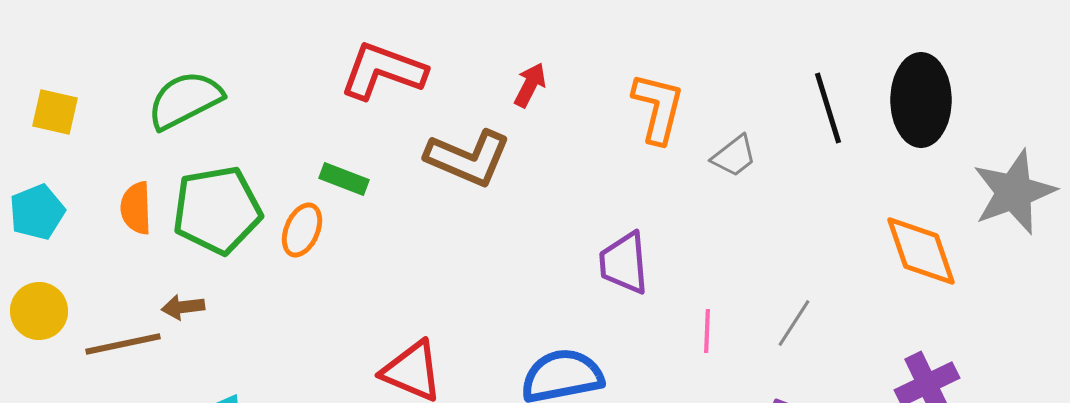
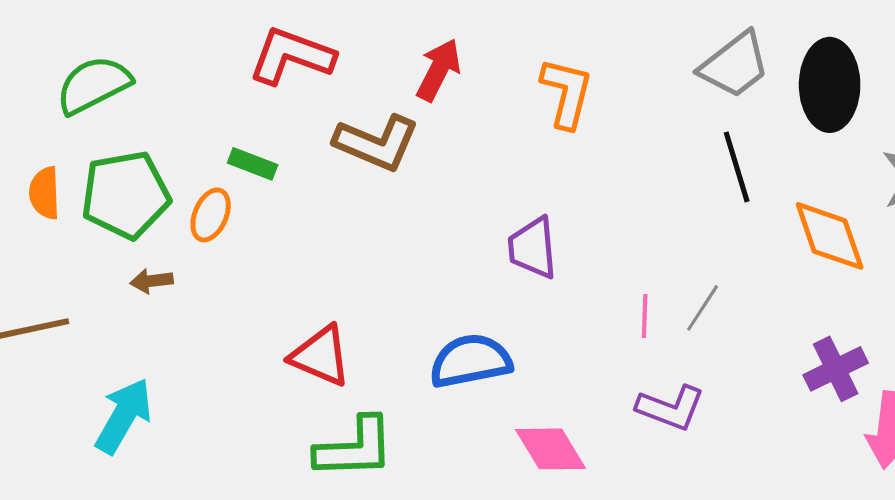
red arrow: (530, 85) -> (439, 70), size x1.4
black line: (828, 108) -> (737, 167), moved
gray trapezoid: (734, 156) -> (735, 65), moved, size x1.6
brown arrow: (183, 307) -> (152, 281), moved
pink line: (707, 331) -> (645, 316), moved

